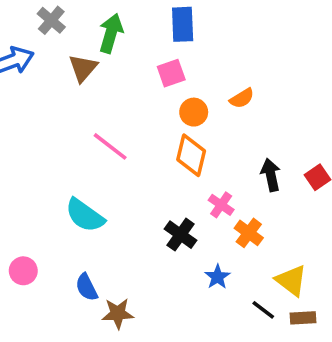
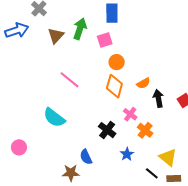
green arrow: (111, 33) -> (80, 29), moved
orange semicircle: (242, 98) -> (143, 83), moved
blue semicircle: (87, 287) -> (86, 157), moved

